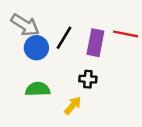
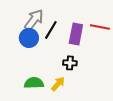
gray arrow: (25, 25) -> (34, 20), moved, turned -85
green semicircle: (38, 89) -> (34, 83), moved

